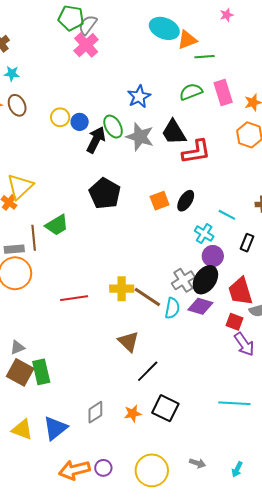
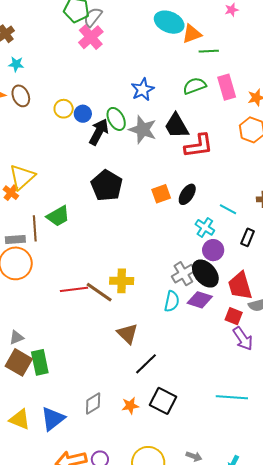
black ellipse: (205, 280) -> (205, 274), turned -76
brown line: (147, 297) -> (99, 292), moved

